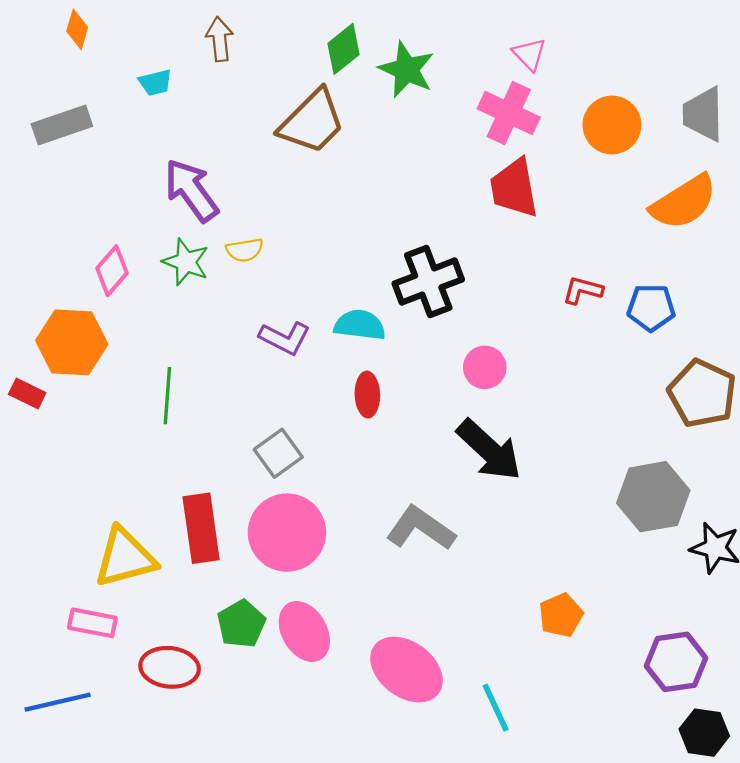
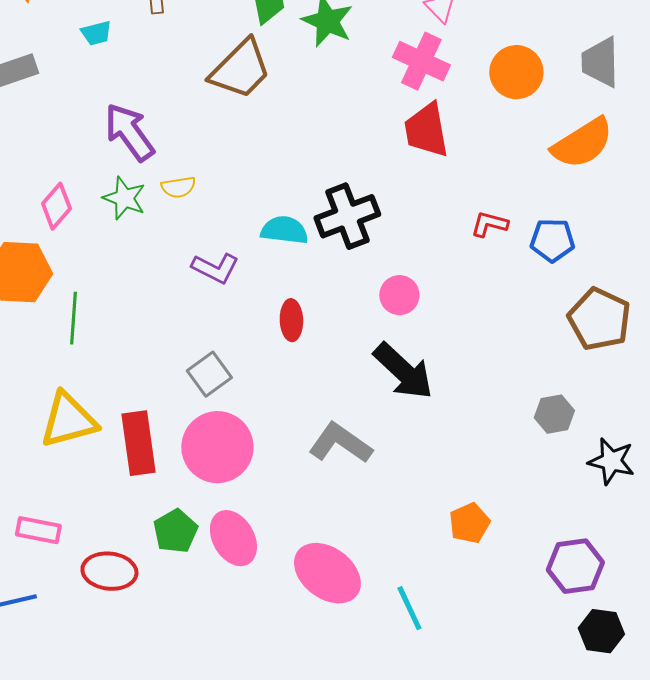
cyan semicircle: (360, 325) -> (284, 230), moved
green line: (167, 396) -> (73, 318), moved
gray hexagon: (653, 497) -> (554, 414), size x0.6
yellow triangle: (125, 558) -> (68, 420), moved

